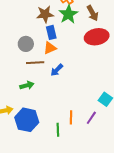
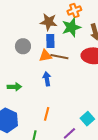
brown line: (35, 63) -> (59, 57), moved
blue arrow: (57, 70) -> (47, 79), turned 112
orange line: (71, 117) -> (47, 114), moved

